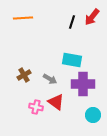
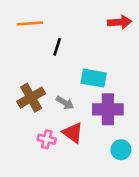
red arrow: (92, 17) -> (120, 22), turned -132
black line: (72, 22) -> (57, 47), moved
brown cross: (24, 75) -> (31, 98), size x1.5

